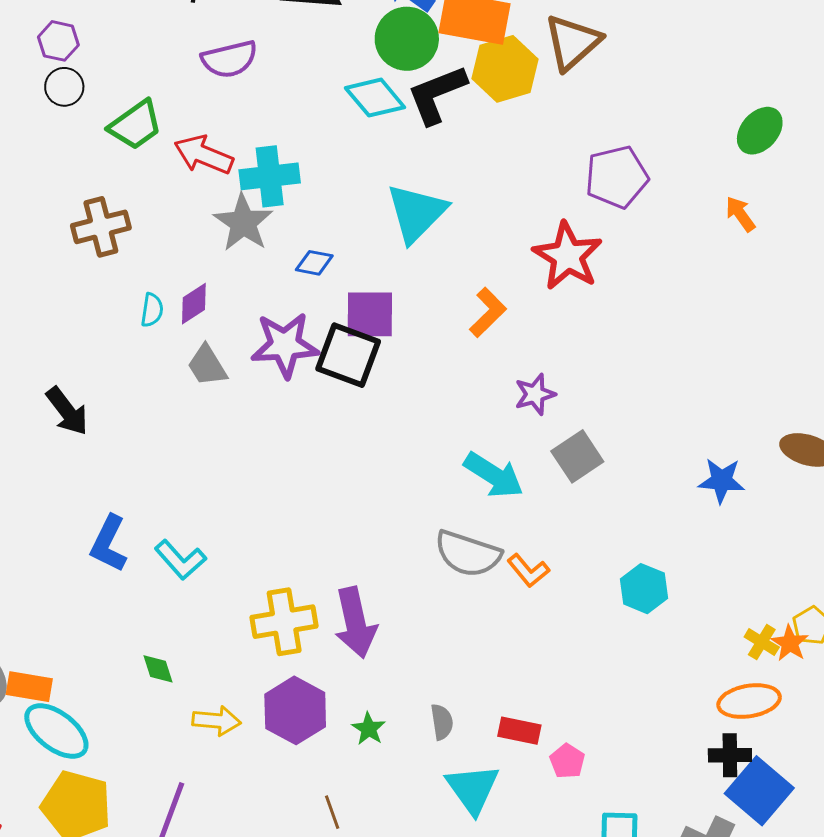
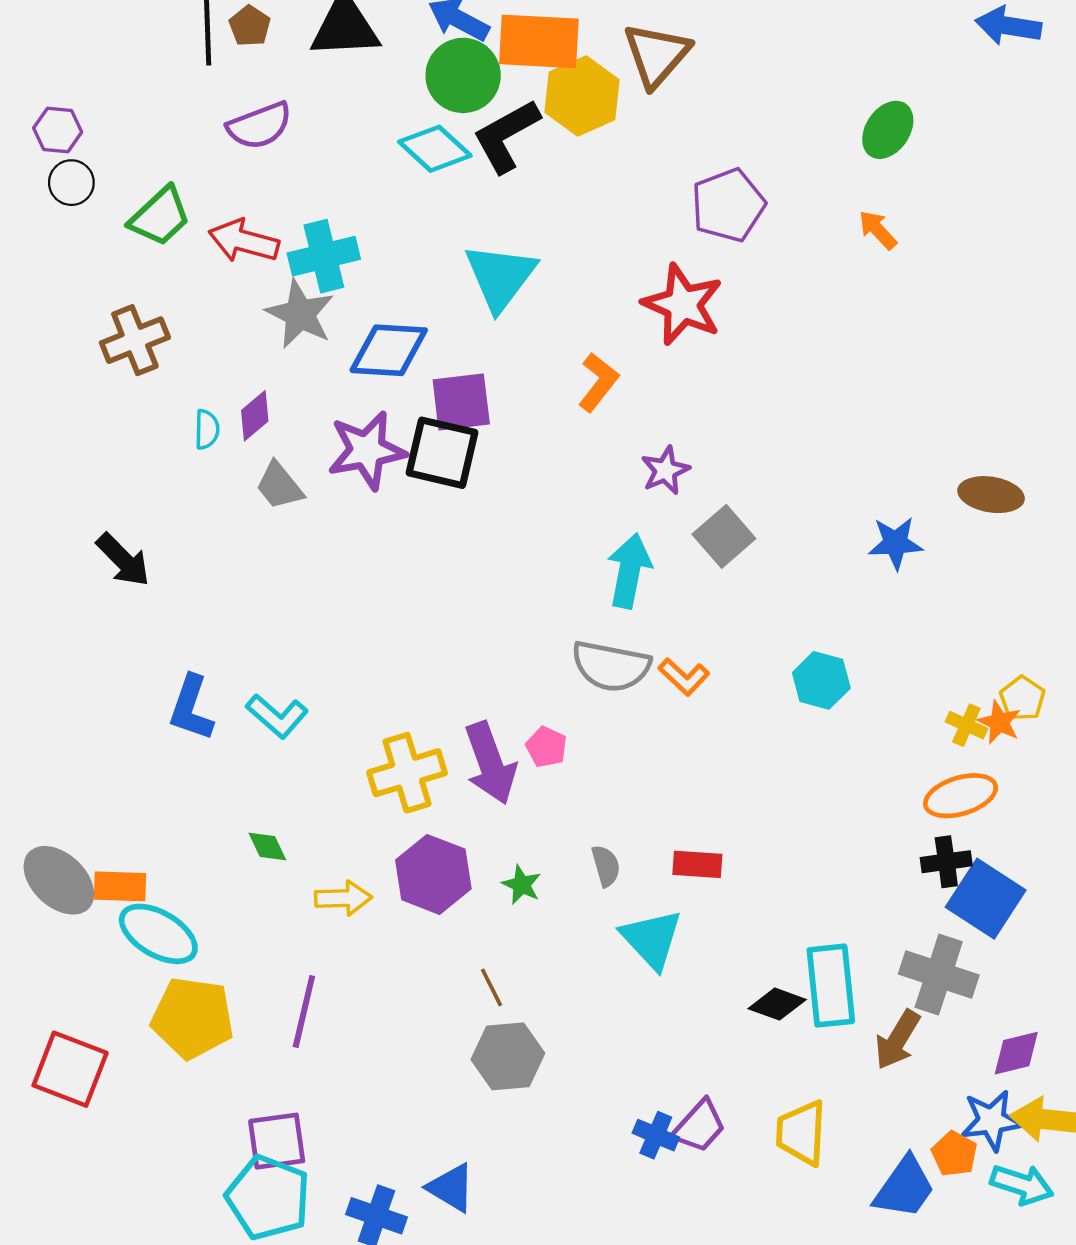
blue diamond: (314, 263) -> (389, 350), size x1.8
cyan arrow: (494, 475) -> (629, 571), turned -104
pink pentagon: (567, 761) -> (546, 747), moved

